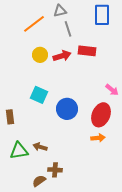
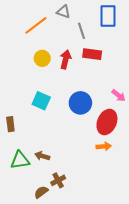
gray triangle: (60, 11) -> (63, 12), turned 32
gray line: (68, 29) -> (81, 31), moved
red arrow: (62, 56) -> (66, 59), turned -60
blue circle: (67, 109) -> (80, 103), moved
brown cross: (55, 170) -> (58, 180), turned -32

